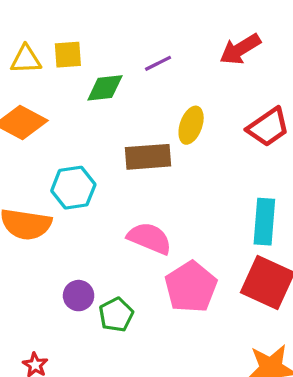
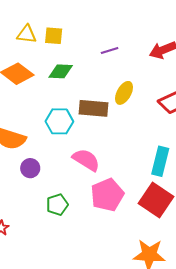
green diamond: (105, 88) -> (61, 71), moved
cyan hexagon: (73, 188) -> (59, 121), moved
purple circle: (79, 296) -> (30, 168), moved

